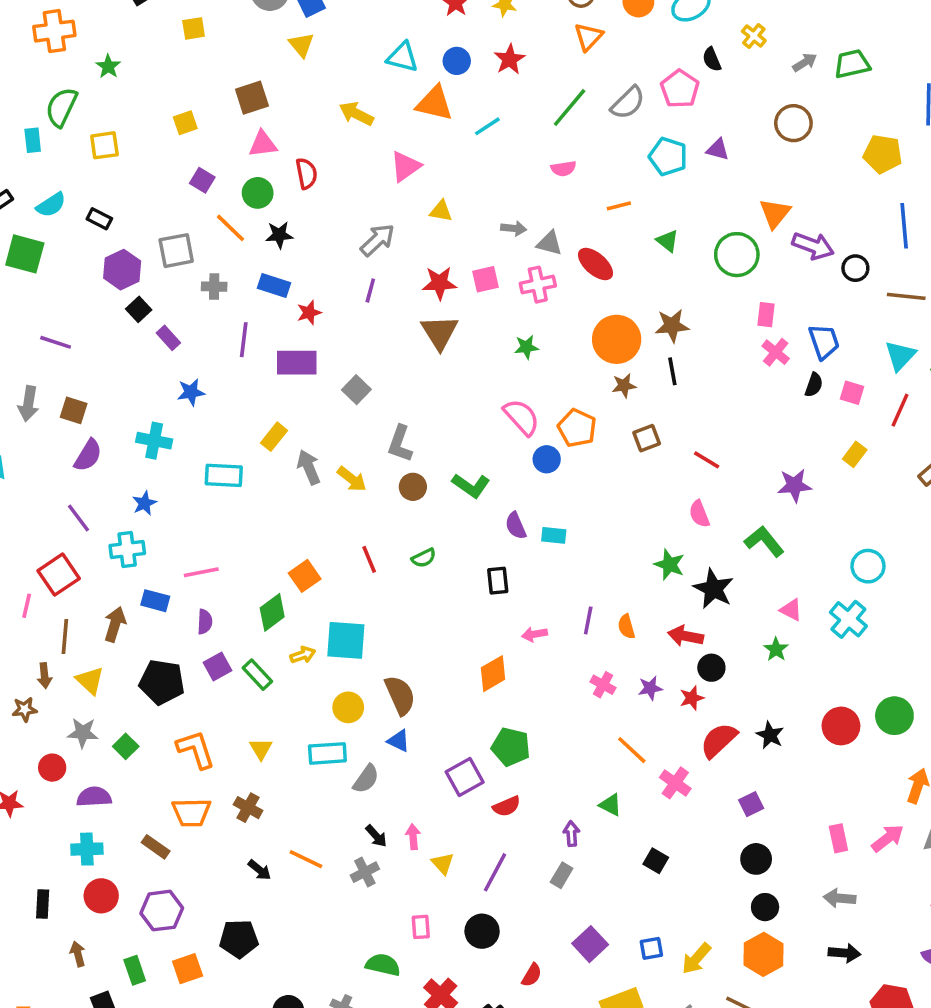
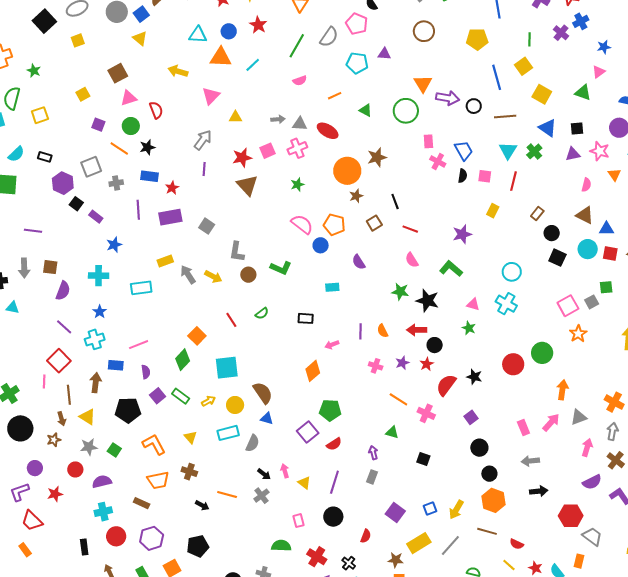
black line: (672, 371) -> (395, 202), moved
yellow rectangle: (274, 437) -> (165, 261), turned 42
purple semicircle: (516, 526) -> (359, 262), moved
black rectangle: (498, 581) -> (306, 318), turned -70
yellow arrow: (303, 655) -> (208, 401), moved

